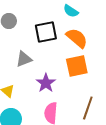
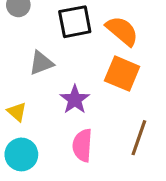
orange square: (77, 66) -> (122, 74), turned 35

